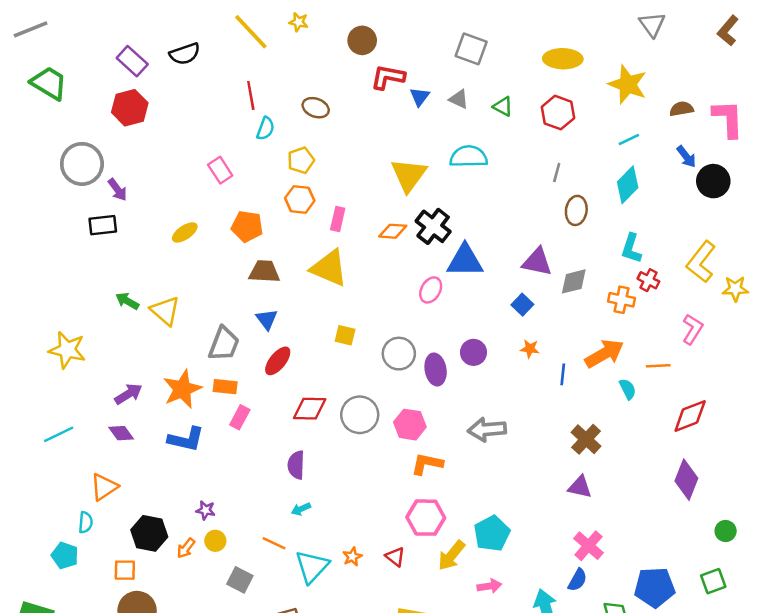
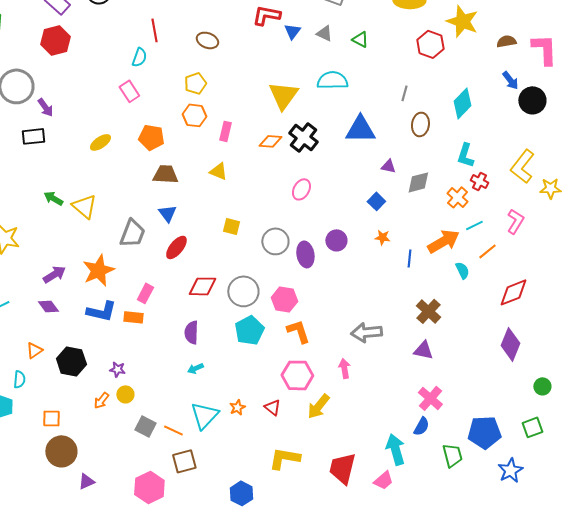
red hexagon: (558, 113) -> (430, 44), moved
cyan semicircle: (265, 128) -> (139, 57), moved
cyan line: (629, 139) -> (474, 225), moved
blue triangle: (465, 261) -> (360, 129), moved
purple triangle: (537, 262) -> (388, 166), size x0.6
yellow triangle: (329, 268) -> (218, 171), size x0.6
orange cross: (622, 300) -> (457, 197), turned 30
orange line: (658, 366) -> (487, 251), turned -36
orange rectangle: (225, 387) -> (133, 317), moved
gray arrow: (487, 429) -> (366, 332), moved
orange L-shape: (427, 464) -> (298, 331), turned 60
orange triangle: (104, 487) -> (34, 350), size x0.7
black hexagon: (149, 533) -> (71, 361), moved
cyan pentagon: (492, 533) -> (249, 330), moved
orange line: (274, 543) -> (173, 430), moved
pink arrow: (489, 586) -> (344, 368), moved, turned -90

